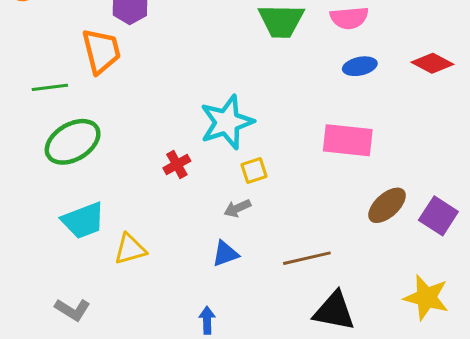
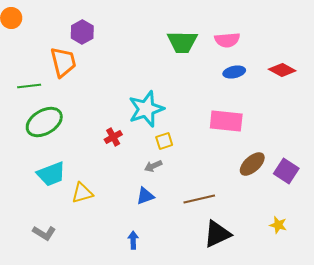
yellow star: (426, 298) -> (278, 225), size x0.6
black triangle: (334, 311) -> (217, 234), turned -36

